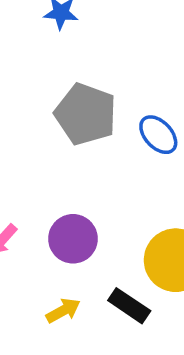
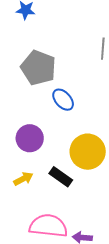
blue ellipse: (158, 135) -> (63, 100), moved

